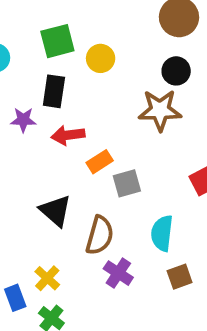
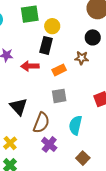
black rectangle: (54, 91) -> (46, 45), moved
brown star: (160, 110) -> (82, 58), size x0.6
orange rectangle: (100, 162) -> (59, 70), moved
brown square: (180, 277) -> (83, 158), moved, turned -32

